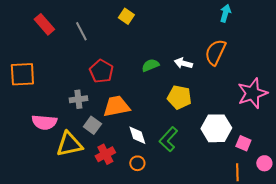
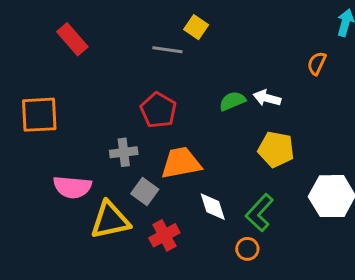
gray line: (81, 31) -> (167, 50), moved, turned -54
orange semicircle: (215, 52) -> (317, 63), moved, size x0.6
white arrow: (183, 63) -> (267, 98), moved
orange circle: (137, 163) -> (247, 249), moved

